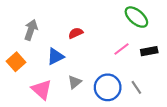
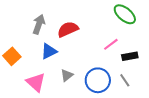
gray arrow: (31, 30) -> (39, 24), moved
red semicircle: (76, 33) -> (68, 29), size x1.5
black rectangle: (149, 51) -> (130, 56), moved

